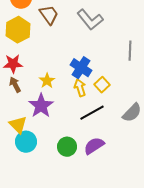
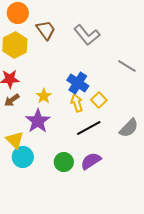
gray line: (130, 51) -> (127, 66), turned -60
brown arrow: (15, 85) -> (12, 100), turned -98

